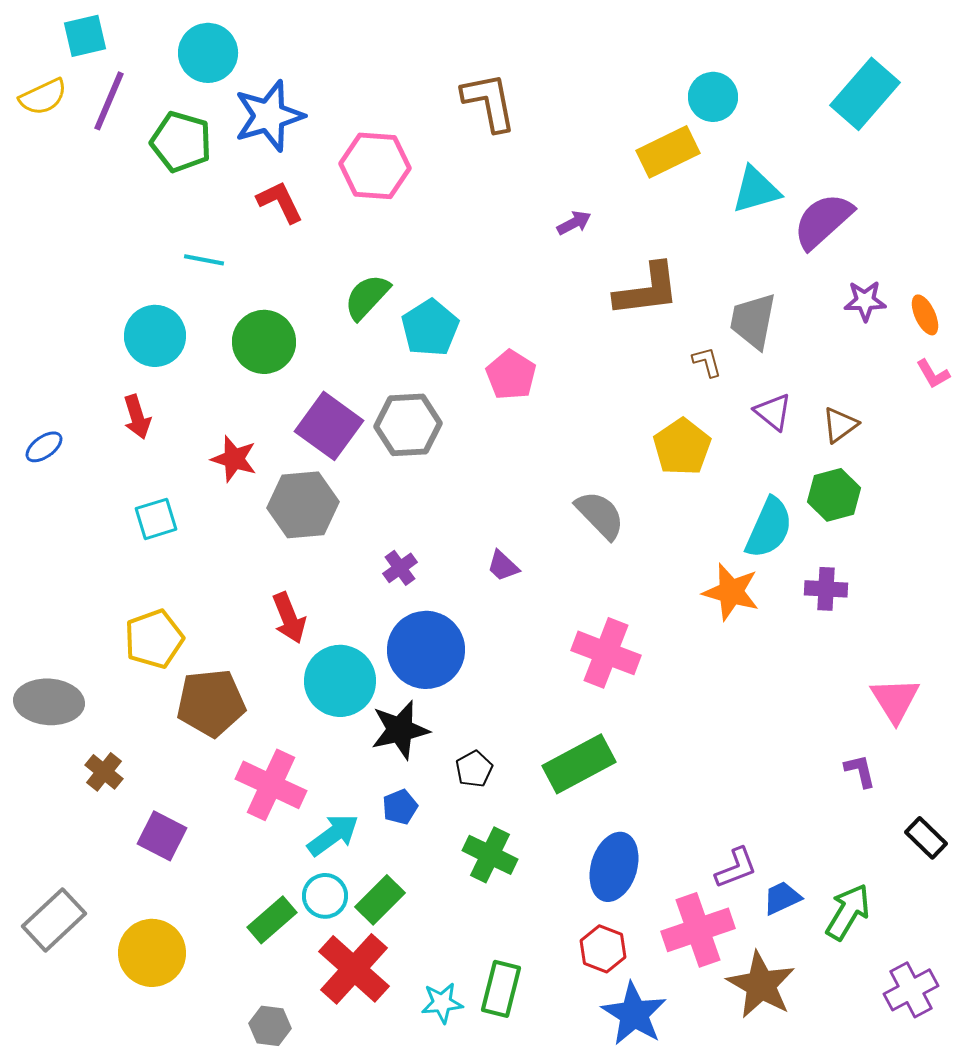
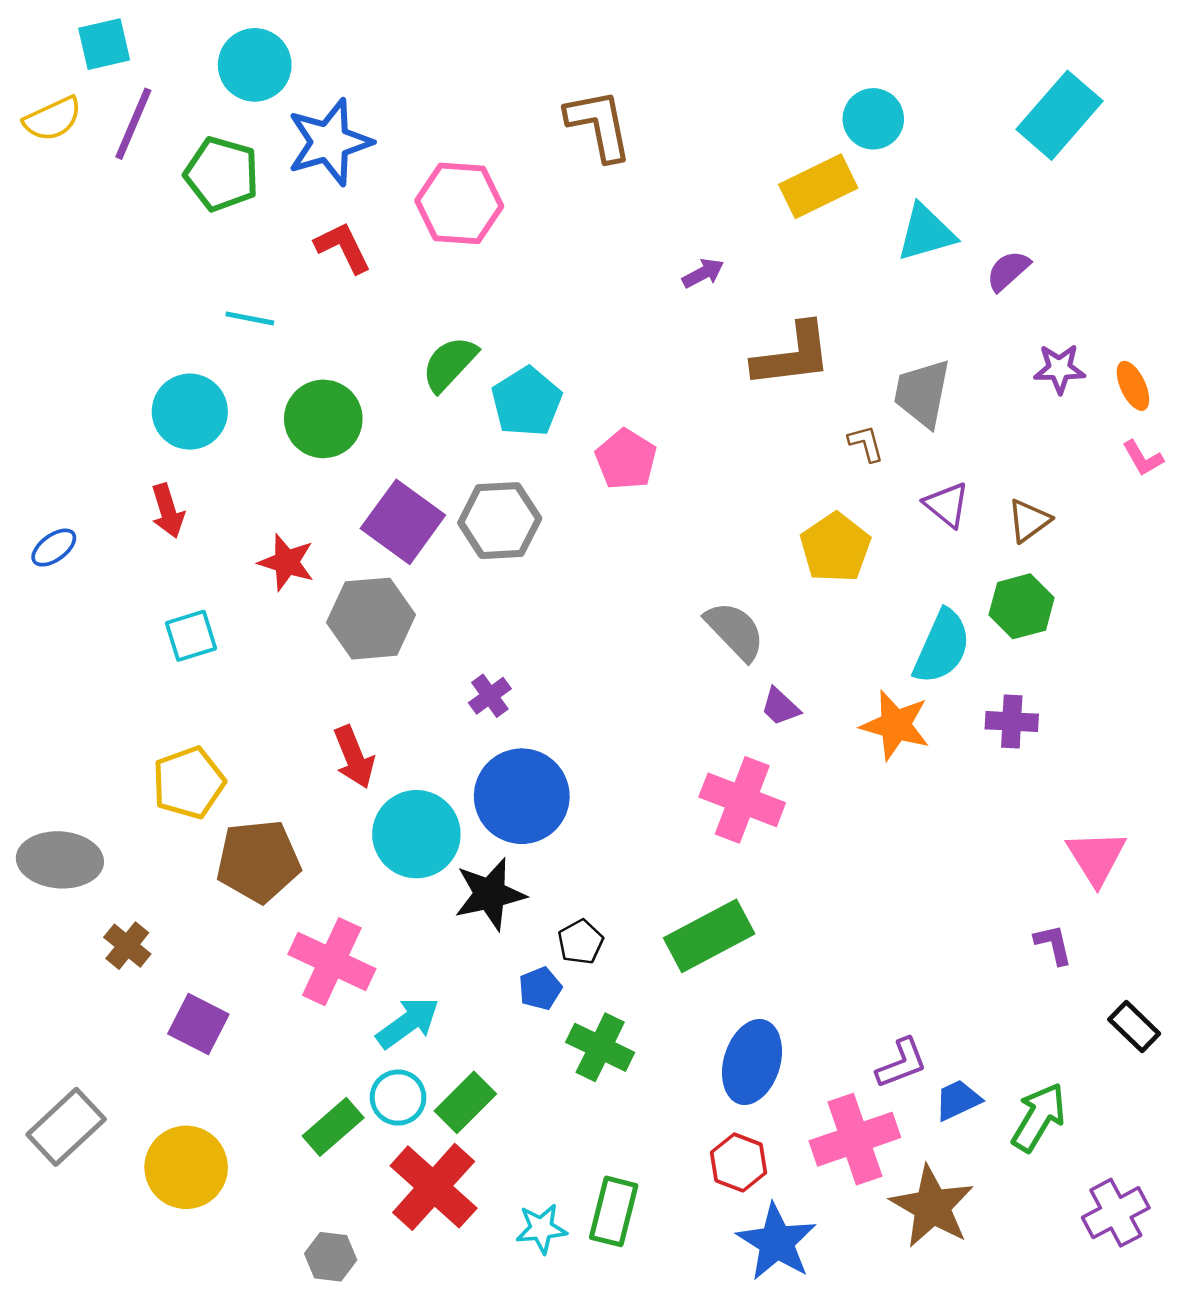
purple semicircle: (823, 221) -> (1008, 271), size x0.6
purple trapezoid: (503, 566) -> (780, 707), moved
blue pentagon: (400, 807) -> (540, 988), moved

